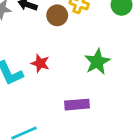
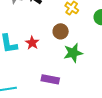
brown circle: (57, 15) -> (61, 31), moved

